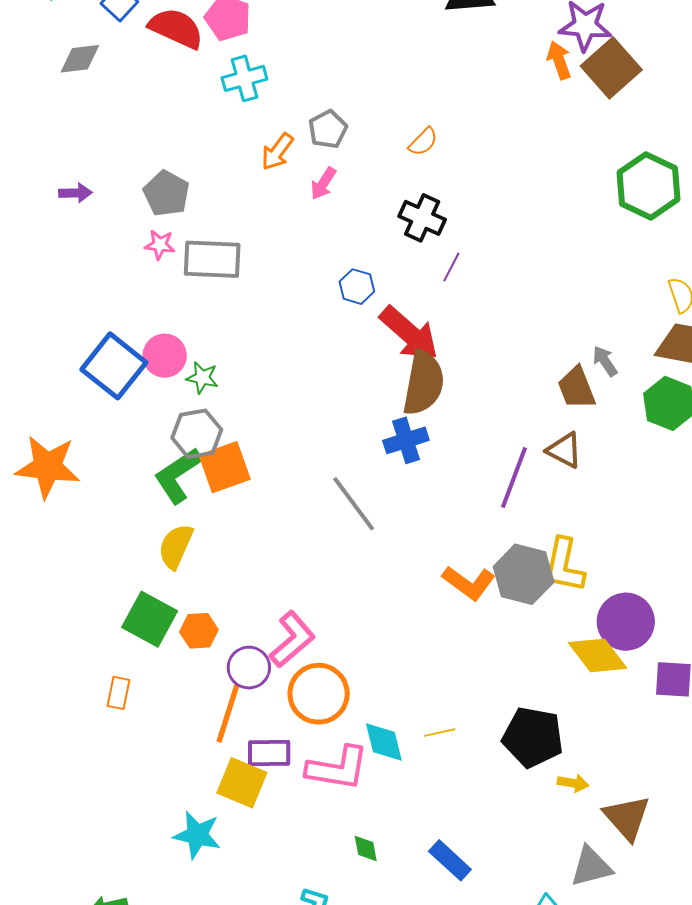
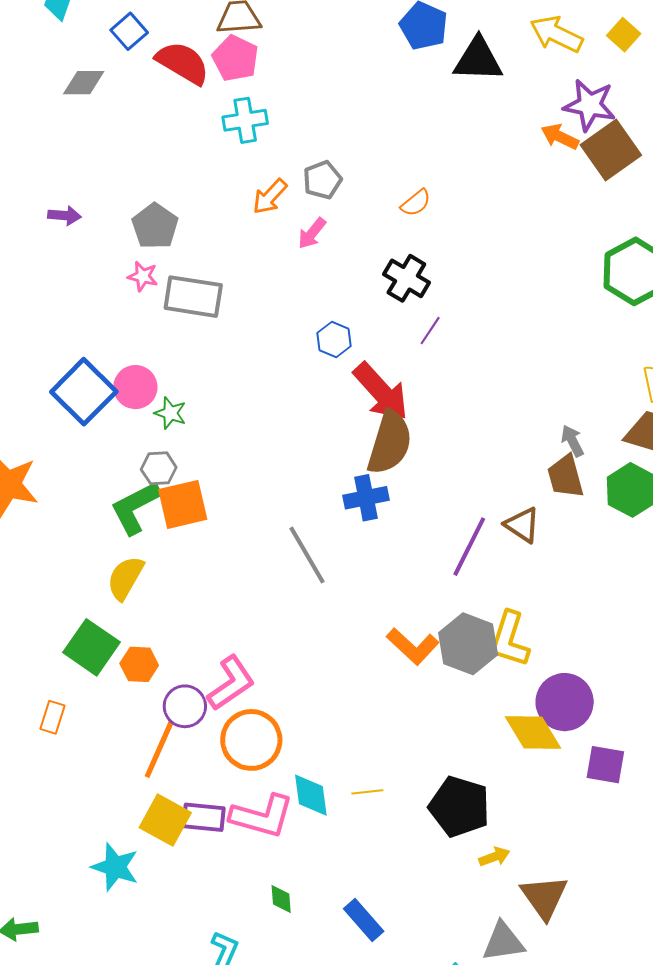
orange arrow: (559, 60) -> (560, 137), turned -51
brown trapezoid: (577, 388) -> (565, 476), moved
gray hexagon: (197, 434) -> (159, 468), size x0.7
purple rectangle: (269, 753) -> (204, 817), moved
yellow arrow: (573, 783) -> (494, 857), turned -36

